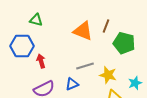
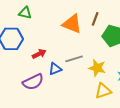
red arrow: (41, 61) -> (39, 54), moved, turned 80
blue triangle: (72, 84) -> (55, 69), moved

